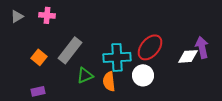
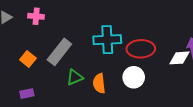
red ellipse: (150, 47) -> (141, 49), turned 48
cyan cross: (117, 57) -> (107, 40), moved

